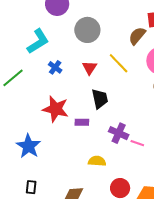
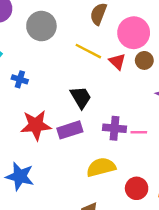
red triangle: (90, 68) -> (117, 62), moved
purple rectangle: (82, 122) -> (70, 130), size x1.5
yellow semicircle: (97, 161) -> (101, 167), size x1.4

